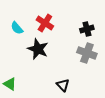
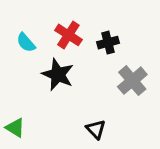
black cross: (87, 29) -> (108, 43), moved
gray cross: (87, 53) -> (132, 81), turned 30

